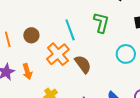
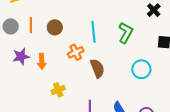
orange cross: (58, 54) -> (76, 52), size x0.7

